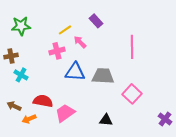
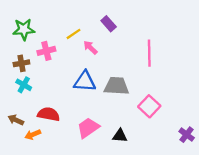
pink cross: (57, 51) -> (46, 51), moved
brown cross: (11, 56) -> (21, 63), moved
pink trapezoid: (65, 113) -> (88, 128), moved

